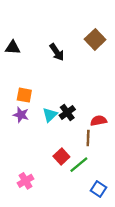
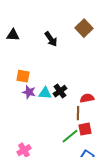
purple star: (21, 115) -> (29, 92), moved
cyan triangle: (50, 115) -> (45, 93), turned 48
red square: (61, 157) -> (85, 129), moved, turned 32

